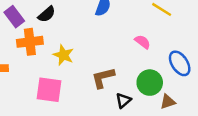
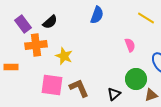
pink semicircle: (143, 42) -> (130, 45), turned 32
brown L-shape: (103, 78) -> (79, 88), moved, turned 80

